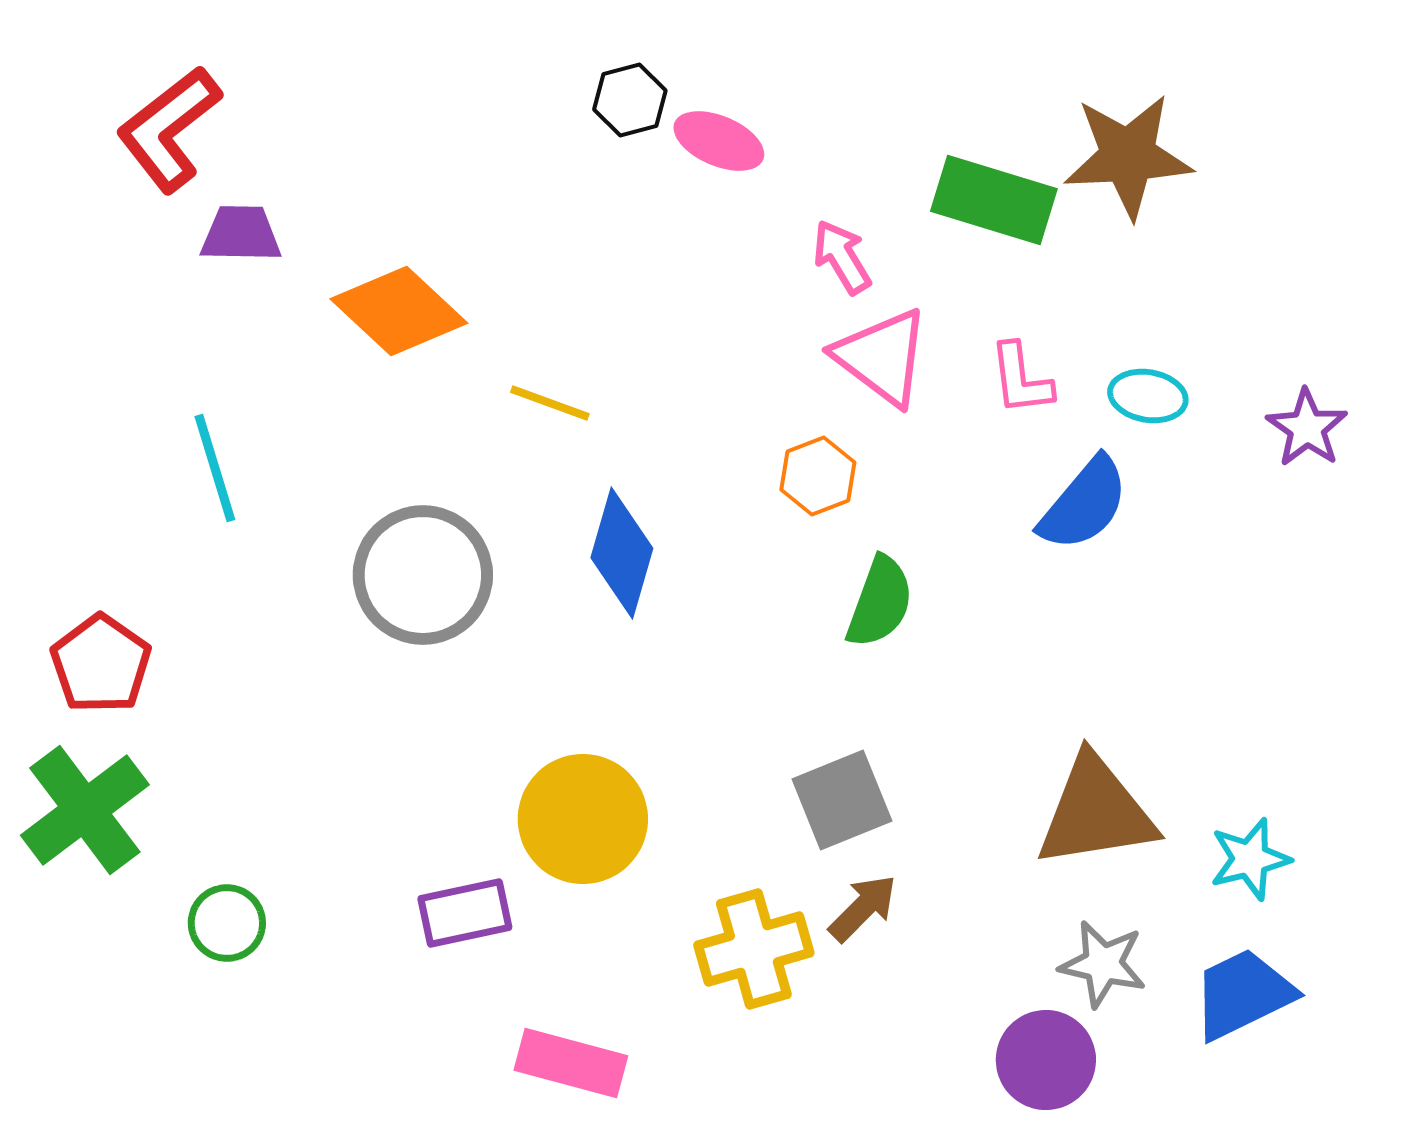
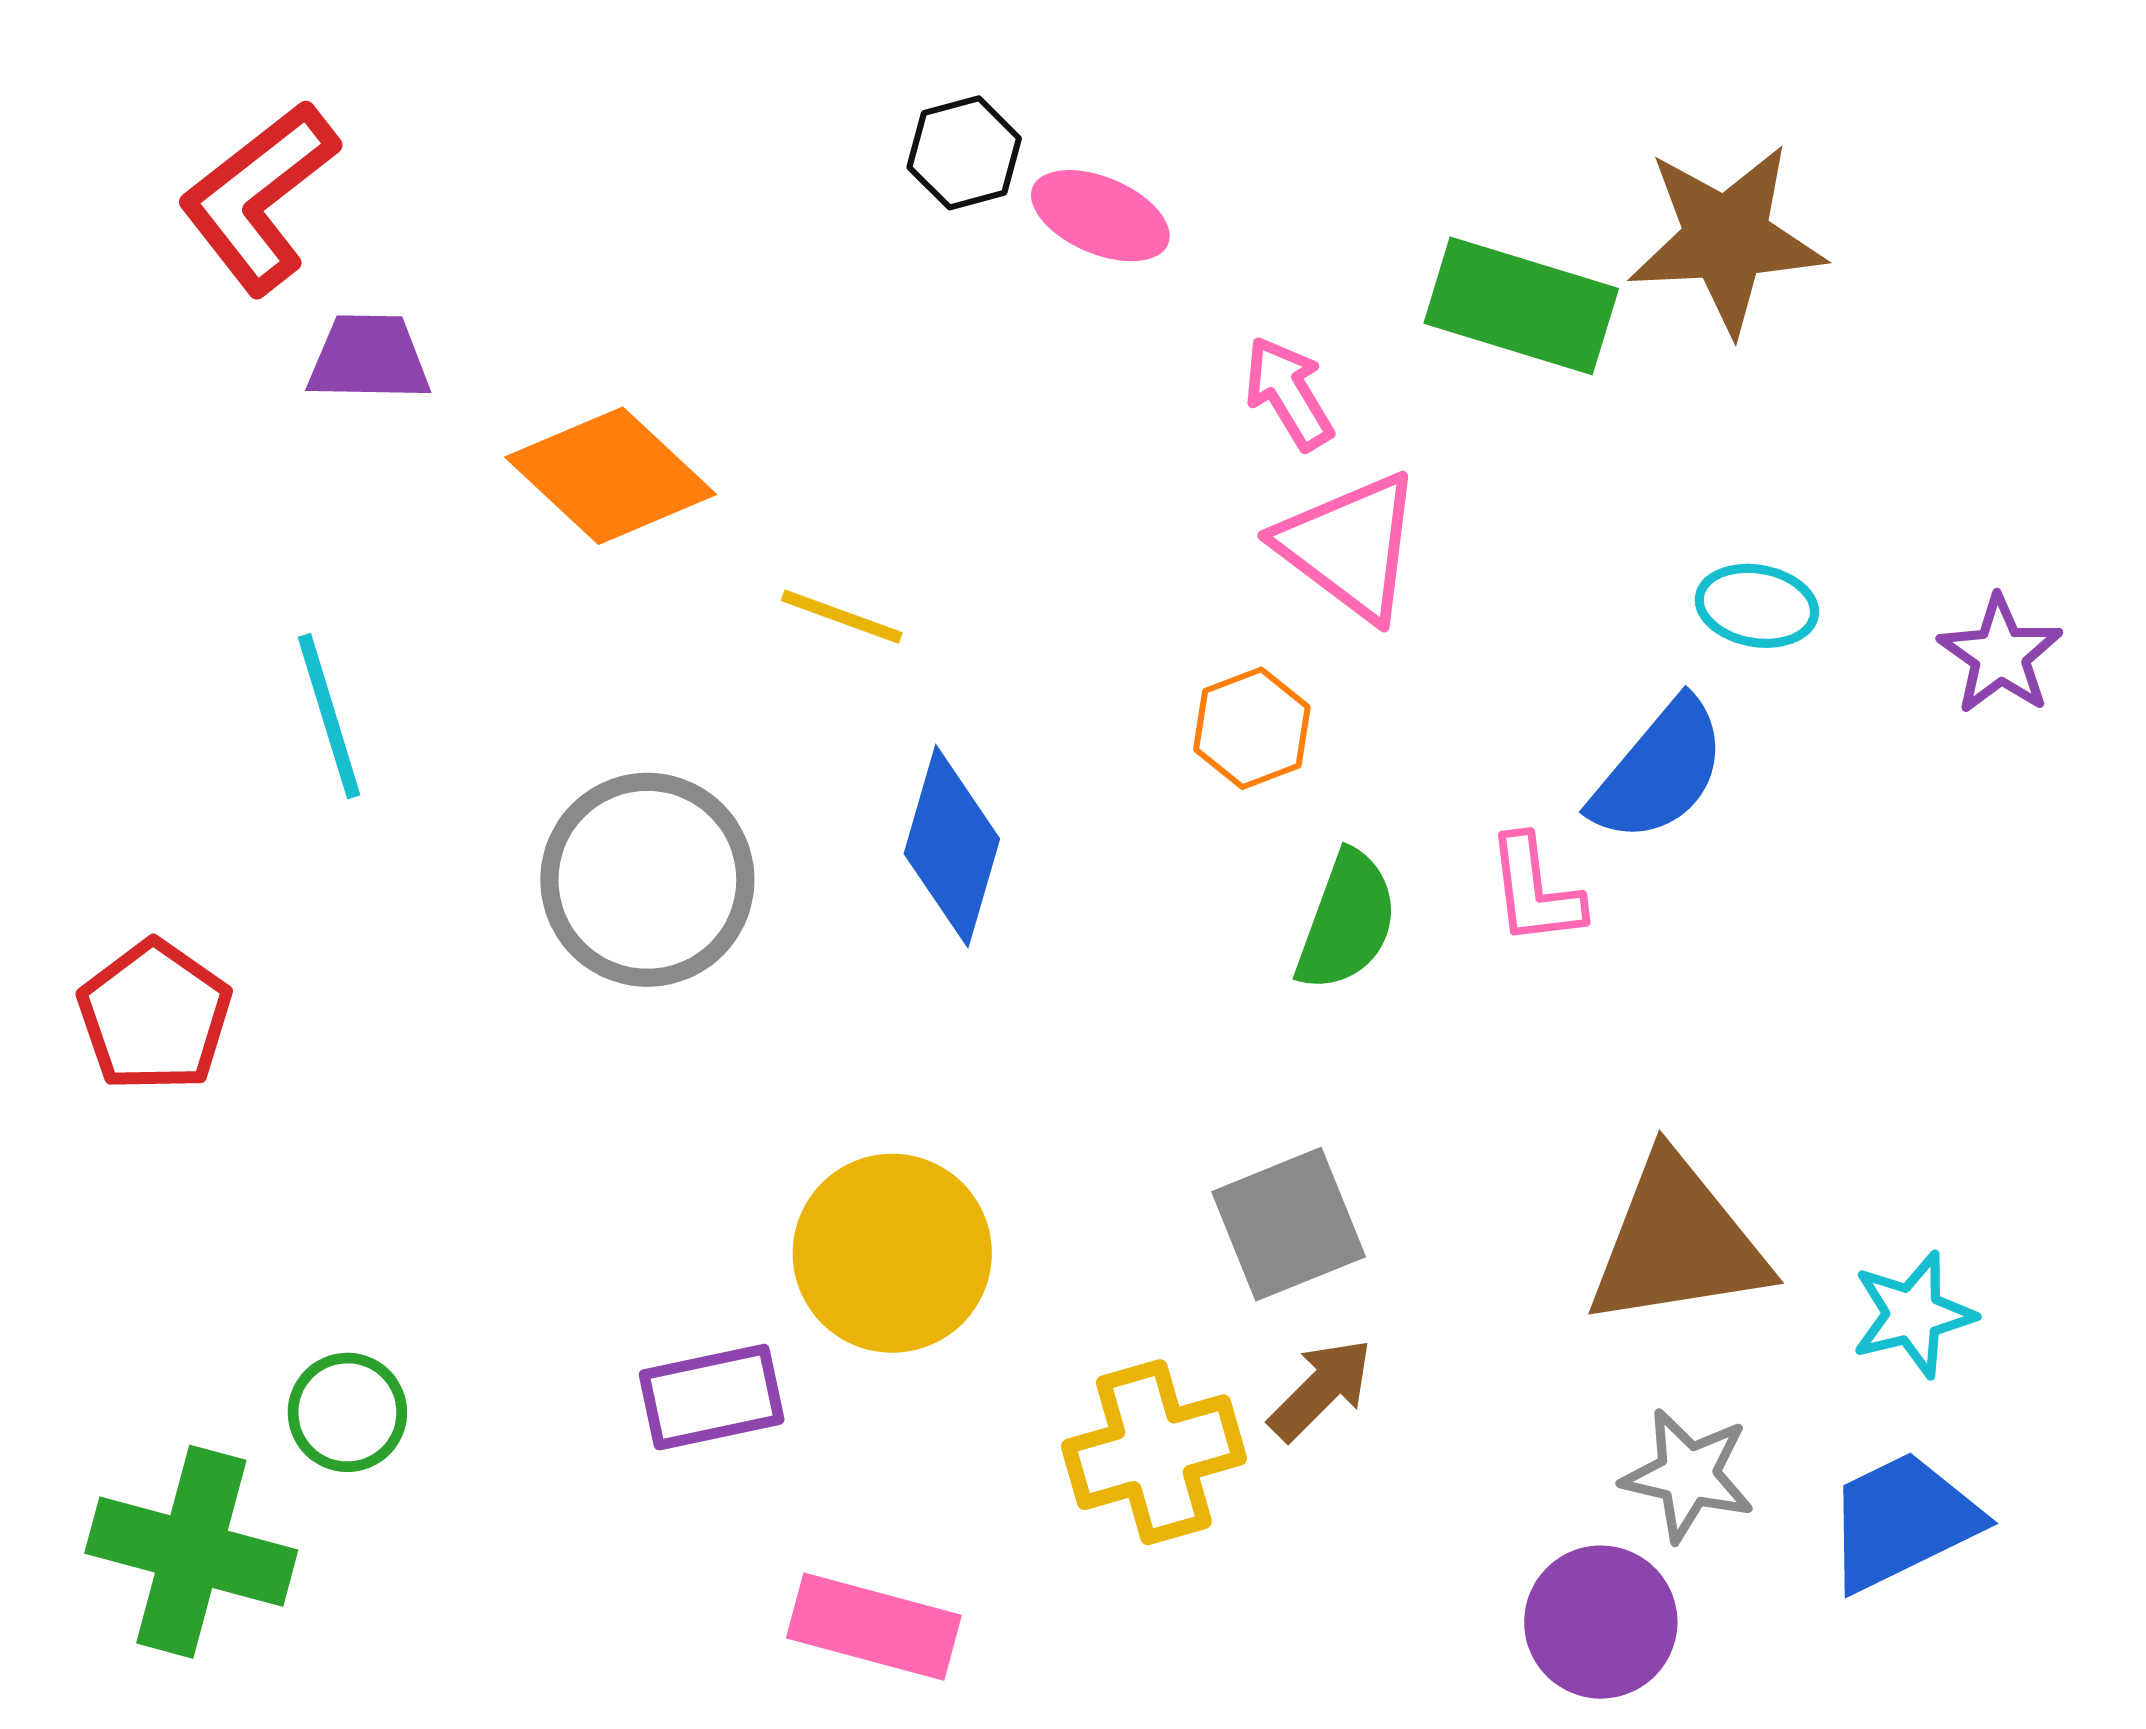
pink L-shape: (1021, 379) -> (1535, 891), moved
green cross: (85, 810) -> (191, 1552), moved, turned -38

